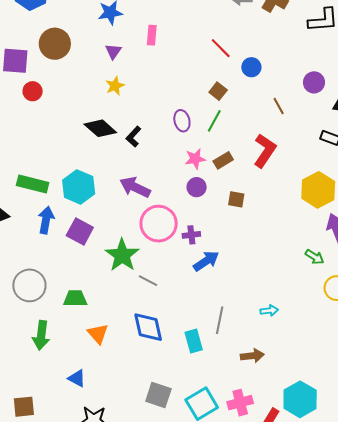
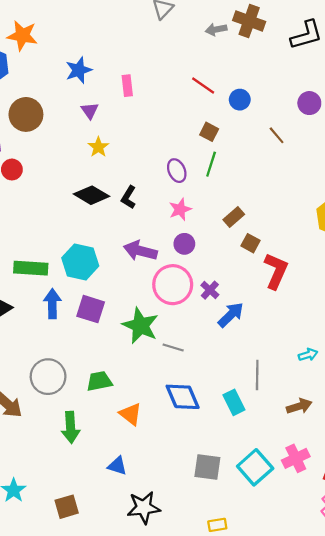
red L-shape: (265, 151) -> (276, 271), moved
pink star: (195, 159) -> (180, 209), moved
brown rectangle: (223, 160) -> (234, 217), moved
purple circle: (197, 187) -> (184, 244), moved
brown square: (236, 199) -> (250, 243), turned 30
purple cross: (191, 235) -> (210, 290), turned -30

